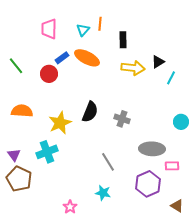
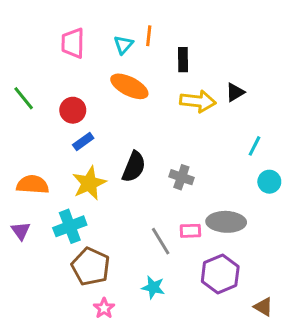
blue rectangle: (62, 58) -> (83, 141), moved
cyan line: (171, 78) -> (254, 146), moved
orange semicircle: (22, 111) -> (33, 185), moved
pink rectangle: (172, 166) -> (190, 231), moved
brown pentagon: (19, 179) -> (91, 267), moved

